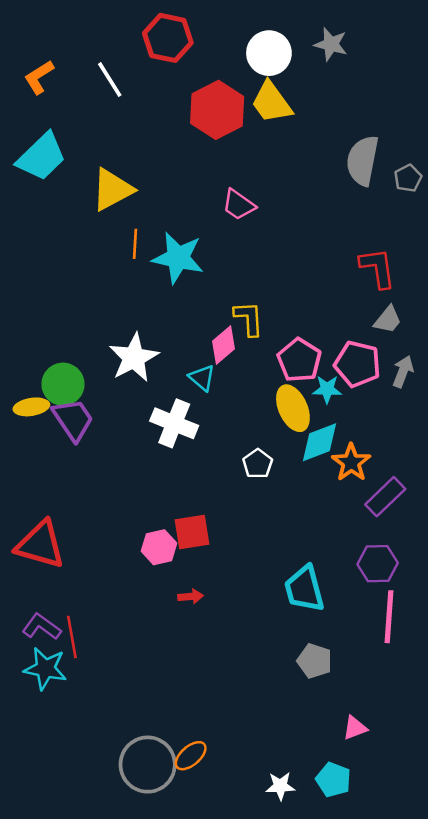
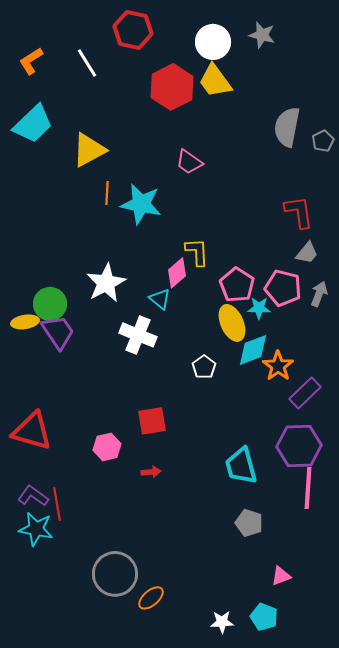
pink hexagon: (159, 547) -> (107, 447), moved
purple hexagon: (378, 564) -> (299, 446), size x1.4
gray circle: (148, 765) -> (115, 574), moved

